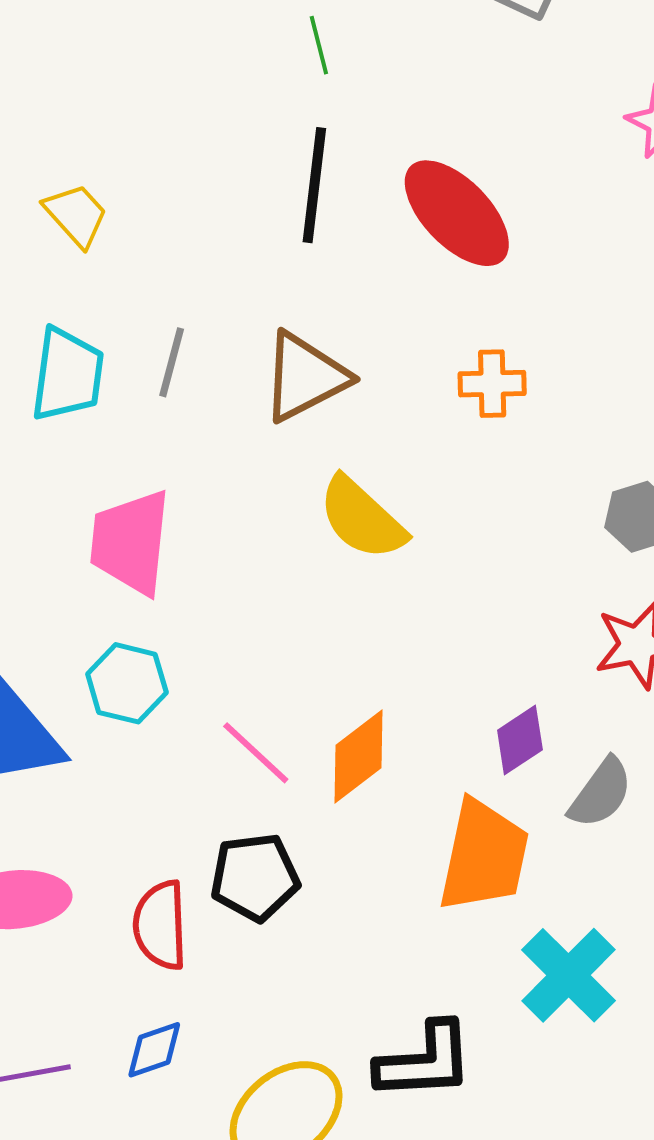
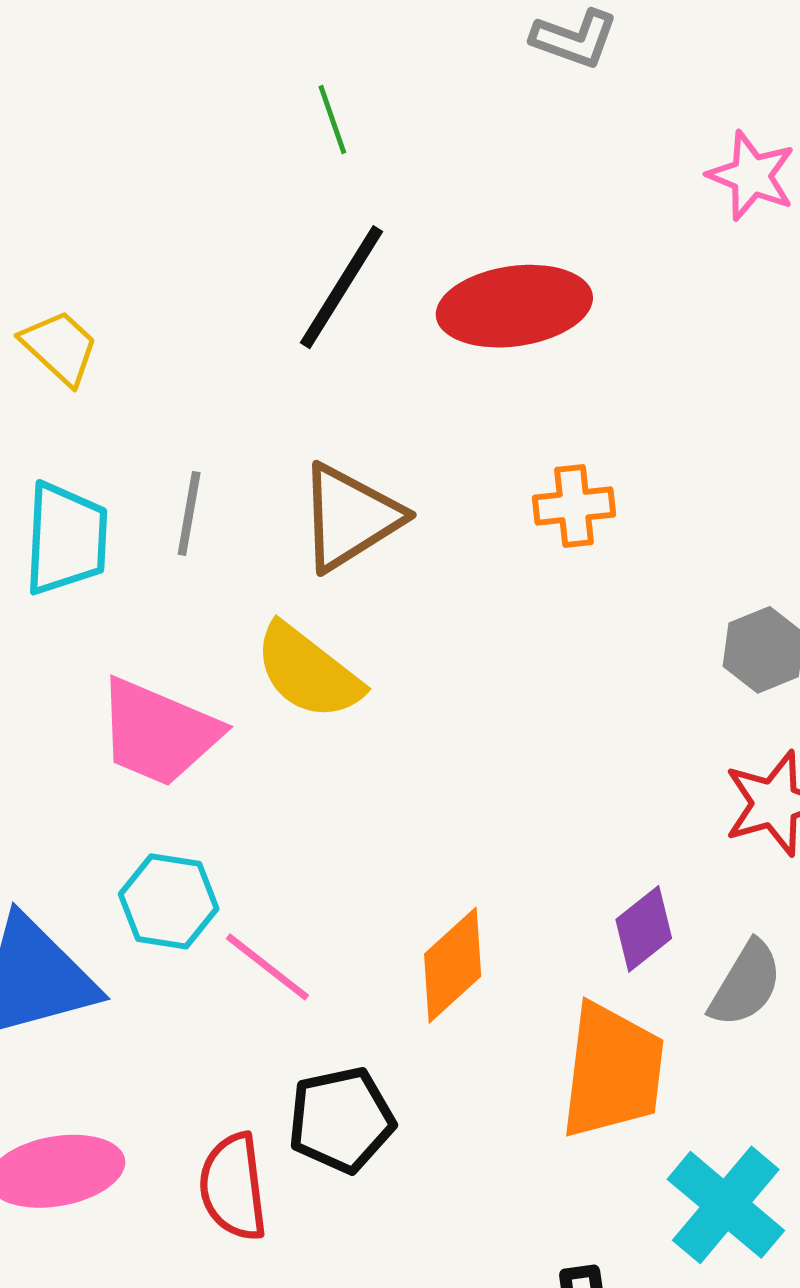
black line: (314, 185) -> (341, 287), turned 30
red ellipse: (457, 213) -> (514, 306), turned -49
yellow semicircle: (362, 518) -> (308, 672), moved
pink trapezoid: (131, 542) -> (159, 732), turned -68
pink line: (256, 753) -> (267, 967), moved

